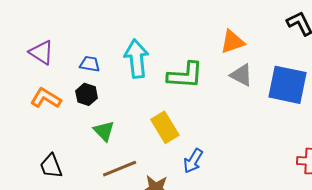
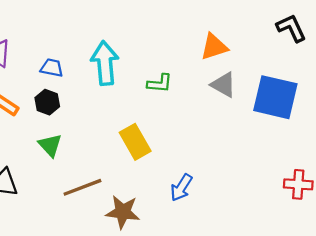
green L-shape: (185, 75) -> (160, 83), size x0.6
green triangle: (104, 131) -> (50, 145), moved
blue arrow: (193, 161) -> (181, 188), moved

